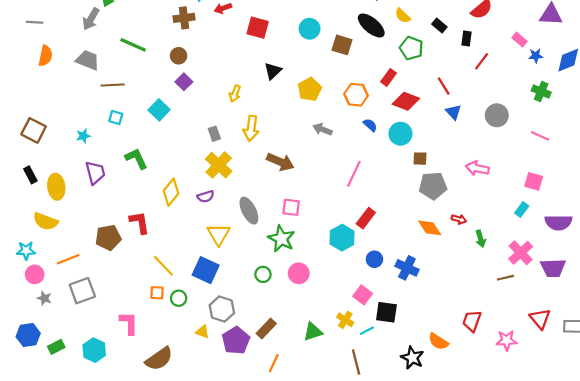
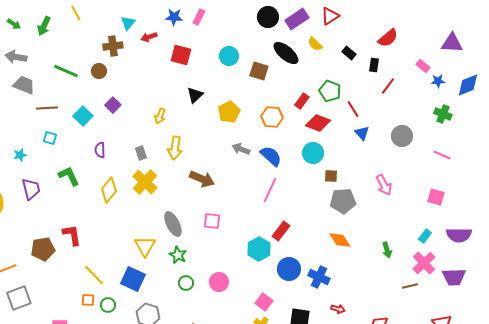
gray arrow: (91, 19) -> (16, 57), moved, turned 70
green pentagon: (411, 48) -> (330, 91), moved
brown circle: (179, 56) -> (99, 71), moved
cyan square: (159, 110) -> (83, 116), moved
blue semicircle: (370, 125) -> (271, 156), moved, size x1.6
pink arrow: (477, 168) -> (384, 185), turned -130
yellow diamond: (171, 192) -> (109, 190), moved
purple semicircle: (206, 196) -> (100, 150), moved, turned 105
cyan rectangle: (522, 209) -> (425, 236), moved
red arrow: (459, 219) -> (338, 309), moved
green star: (281, 239) -> (178, 255), moved, size x0.7
blue circle: (374, 259) -> (289, 269), size x1.5
pink square: (363, 295) -> (264, 302), moved

